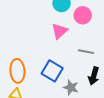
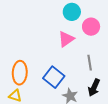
gray line: (86, 52) -> (90, 63), turned 63

